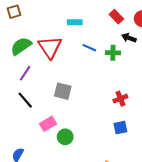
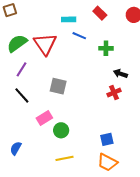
red rectangle: (116, 17) -> (100, 13), moved
black arrow: (129, 38) -> (120, 74), moved
blue line: (89, 48) -> (79, 36), moved
blue square: (120, 128) -> (107, 139), moved

